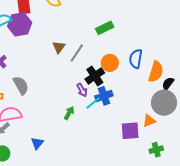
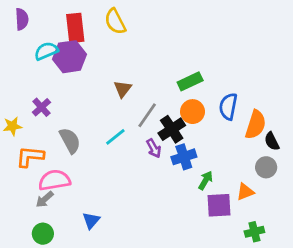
green rectangle: (105, 28) -> (190, 81), moved
gray line: (77, 53) -> (147, 115), moved
black semicircle: (168, 84) -> (272, 141), turned -64
cyan line: (93, 103) -> (115, 137), moved
gray circle: (164, 103) -> (266, 167), size x0.6
green arrow: (69, 113) -> (206, 180), moved

